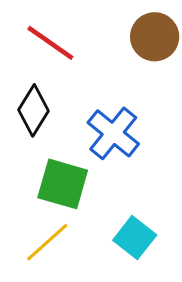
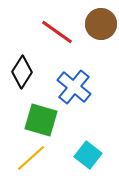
red line: (50, 43) -> (57, 32), moved

